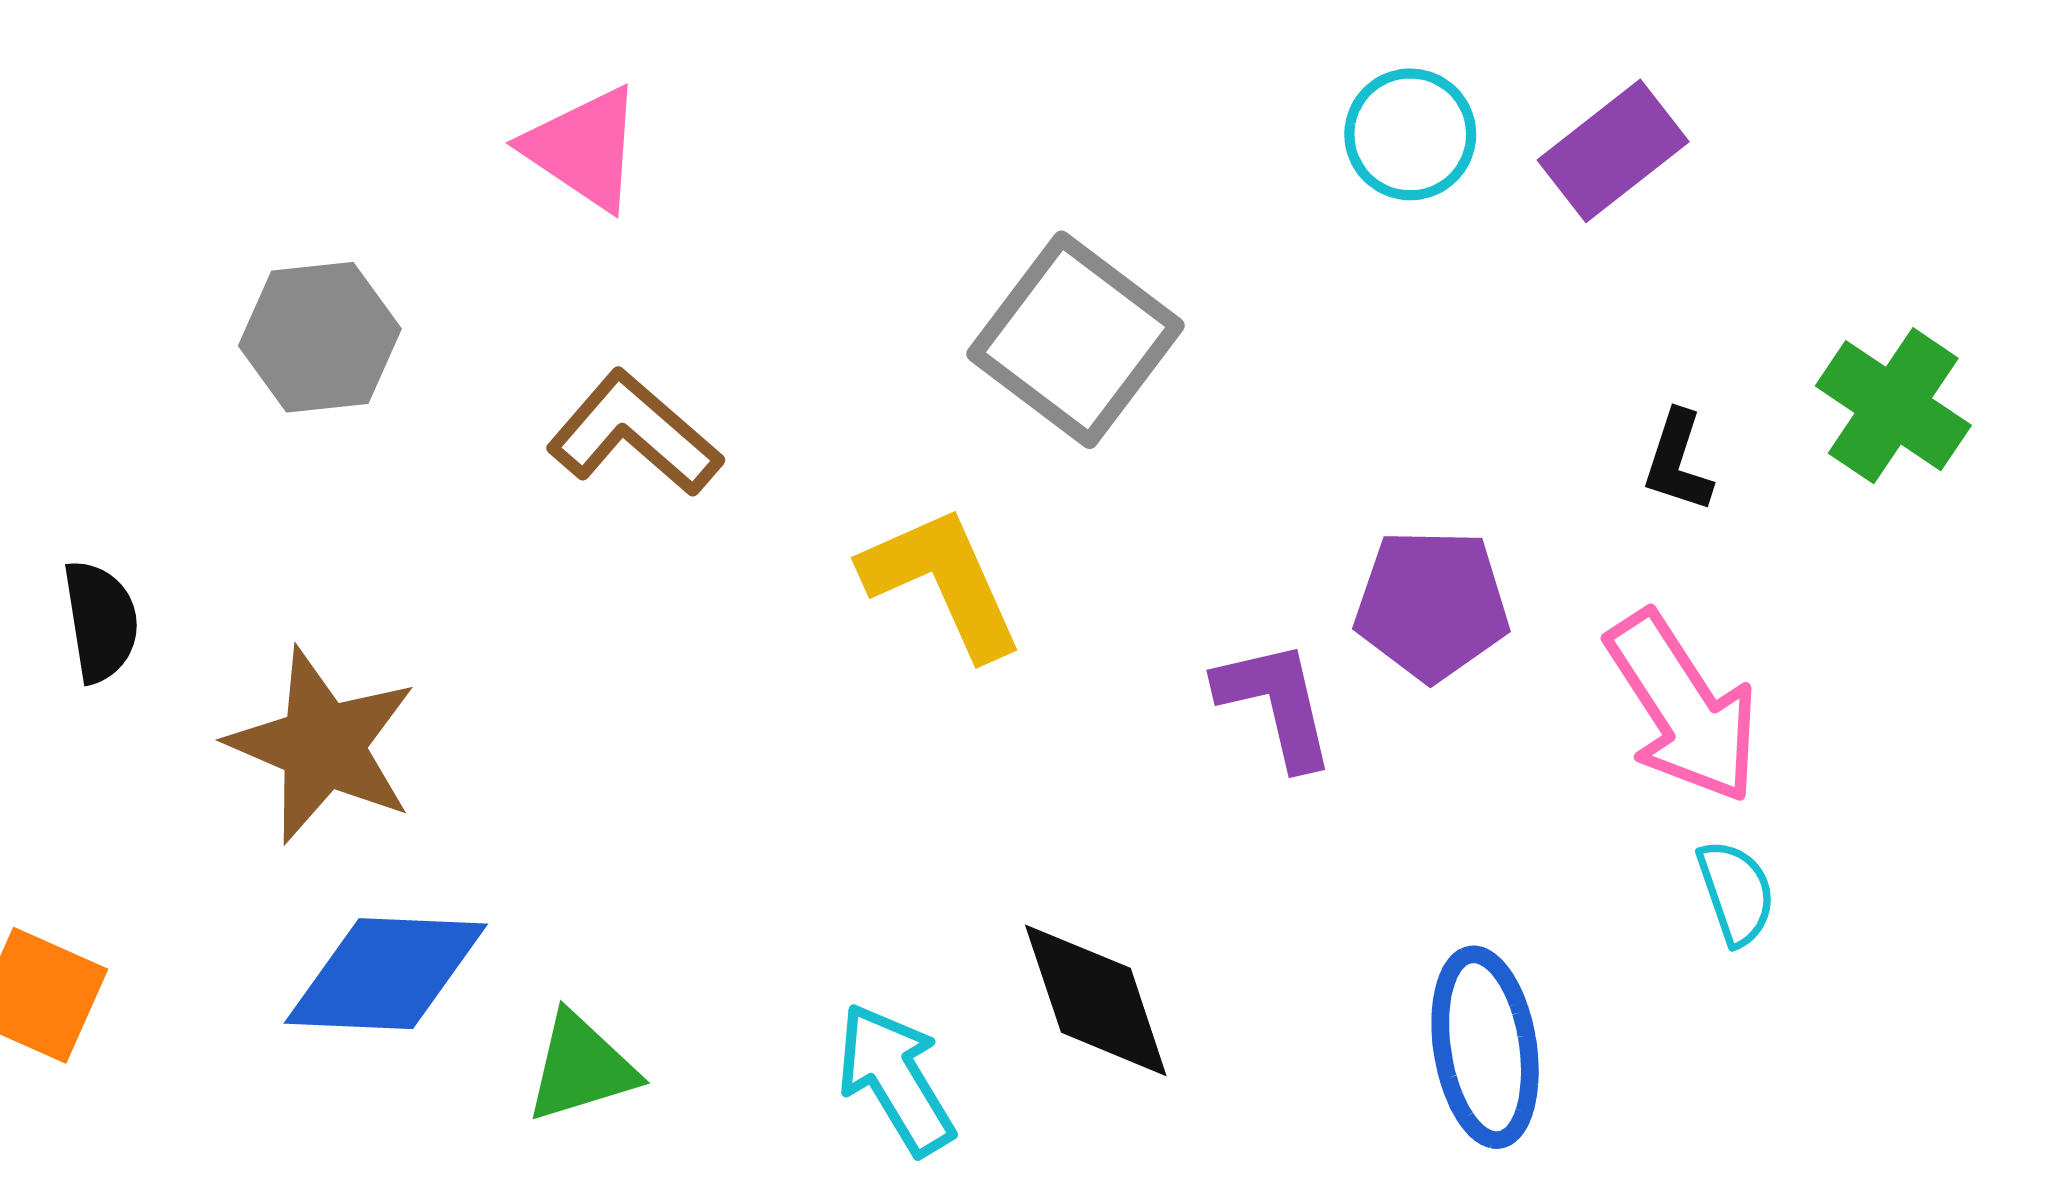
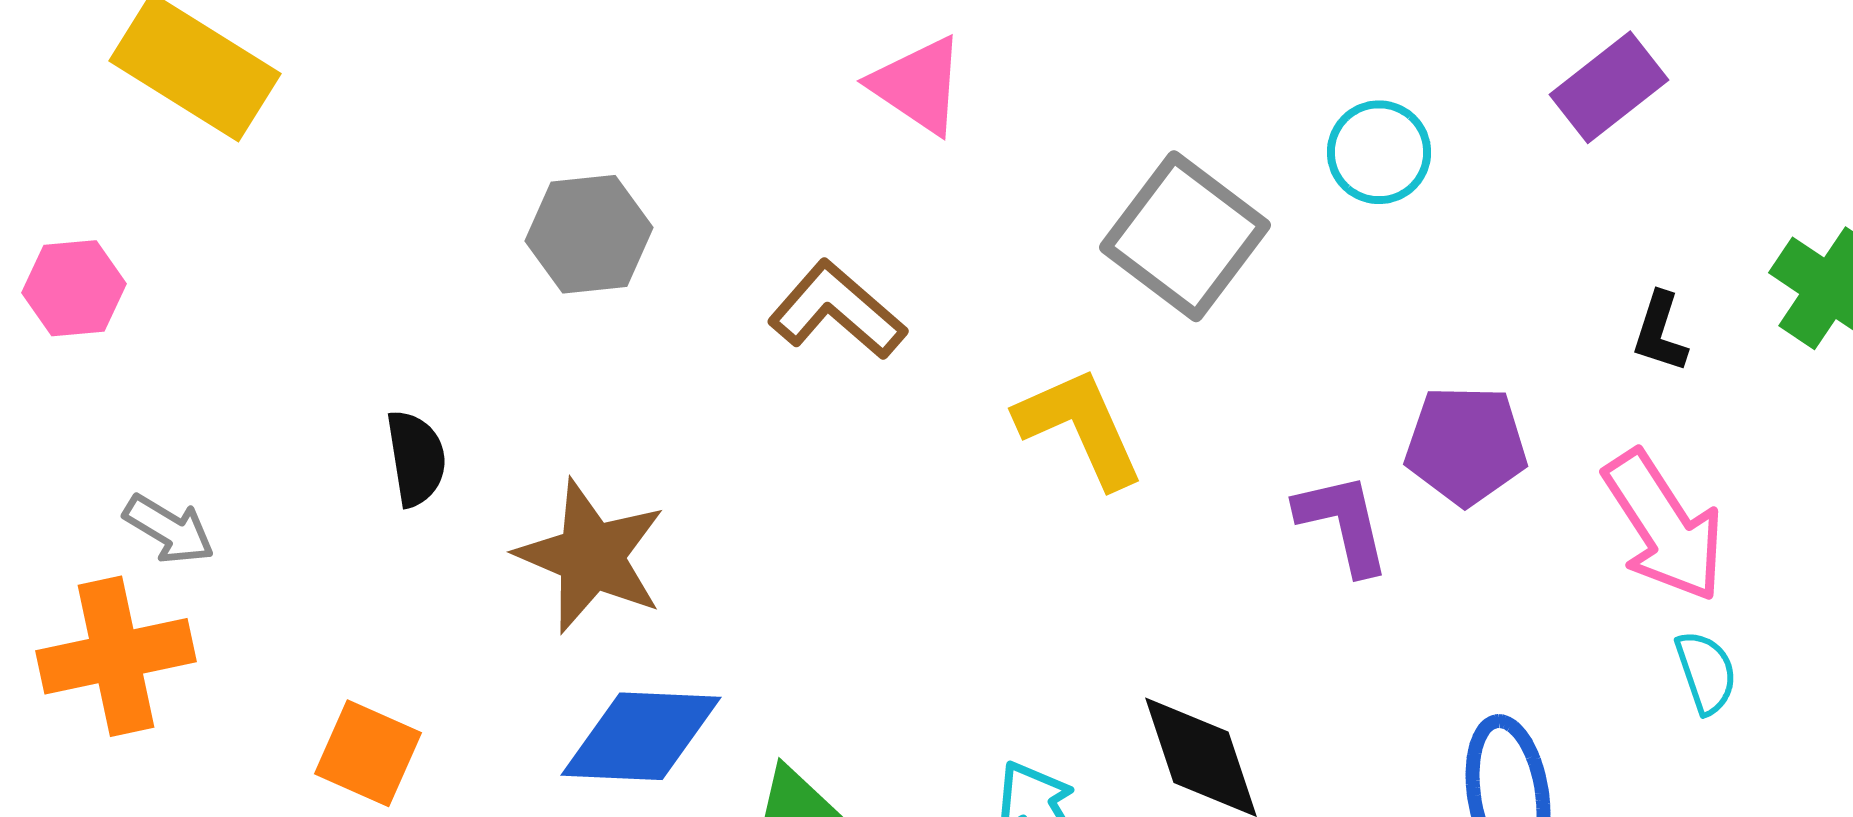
cyan circle: (1410, 134) -> (1379, 152), moved
pink triangle: (584, 148) -> (918, 85), moved

